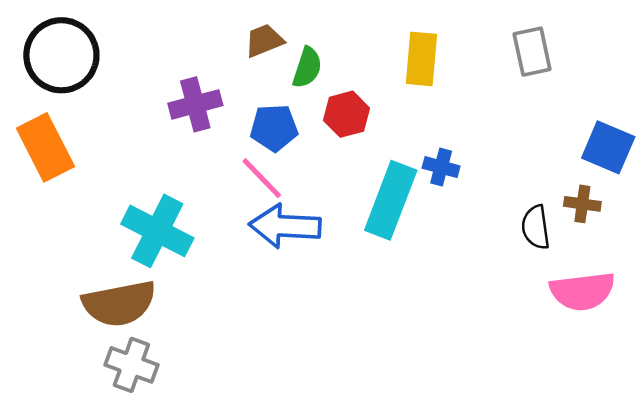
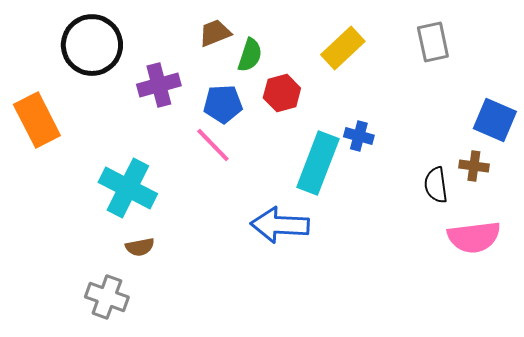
black circle: (61, 55) -> (92, 45), moved
yellow rectangle: (421, 59) -> (343, 48), turned 42
blue arrow: (285, 226) -> (280, 225), moved
brown semicircle: (119, 303) -> (140, 247), moved, size x0.5

